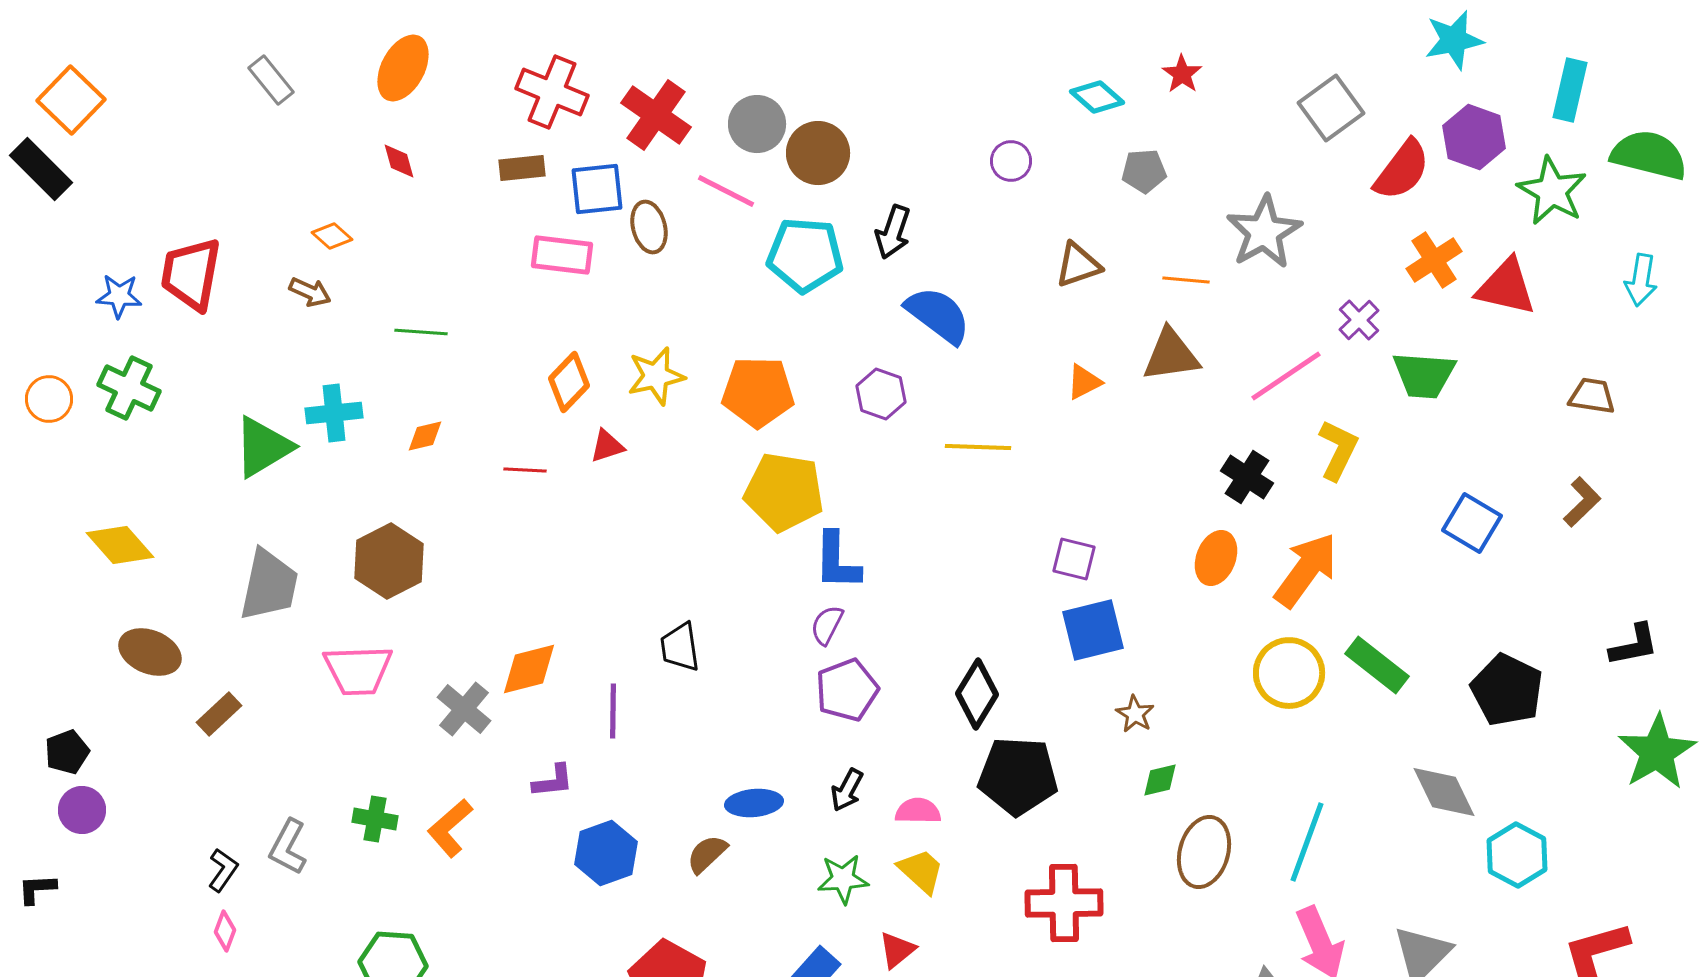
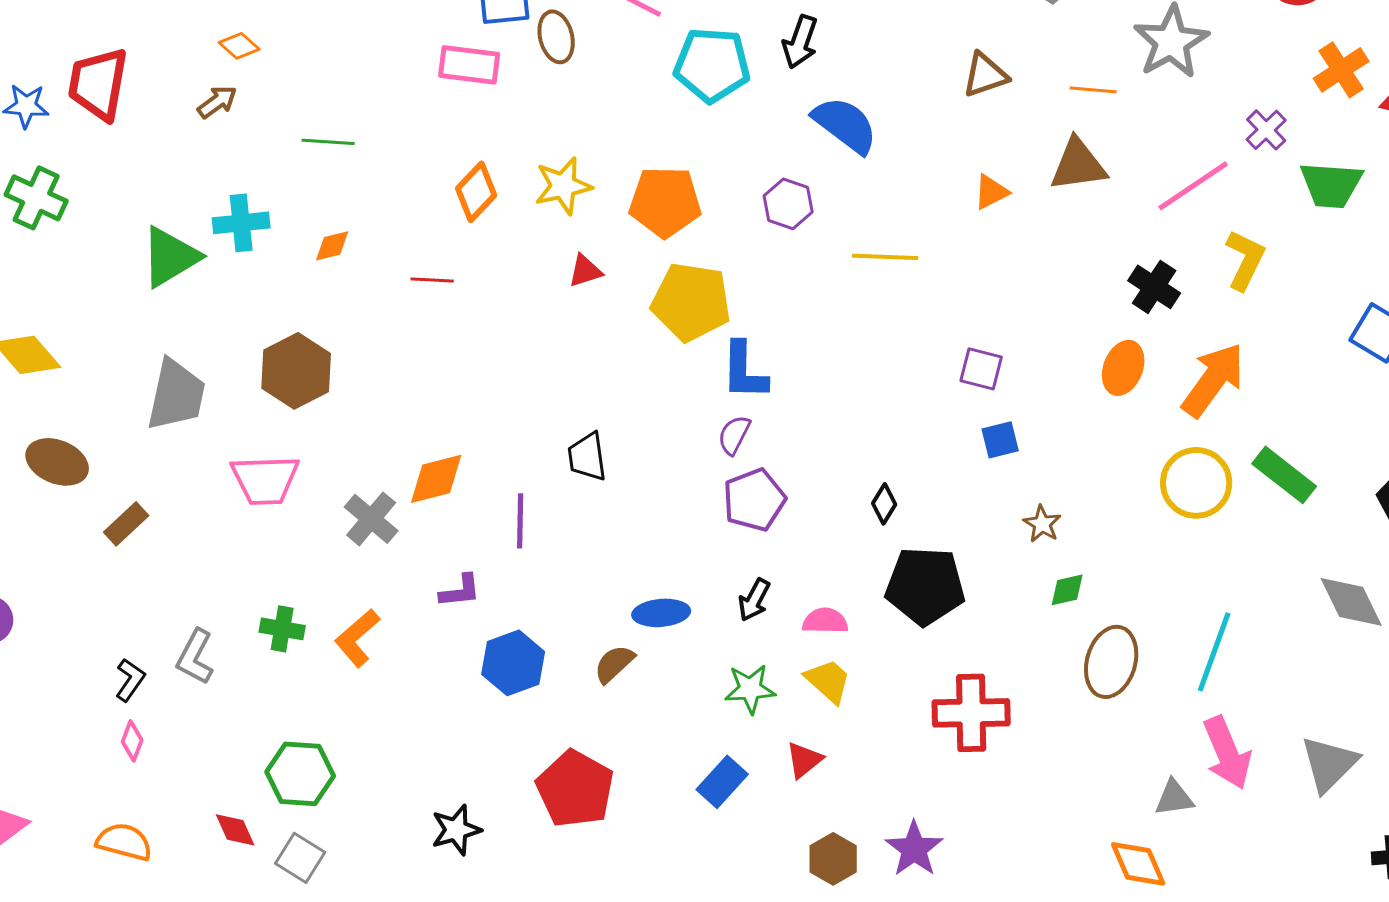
brown arrow: (310, 292) -> (217, 102), turned -60
red triangle: (607, 446) -> (585, 271), moved
blue square: (1093, 630) -> (1000, 440), size x0.6
black diamond: (977, 694) -> (884, 504), size x0.6

